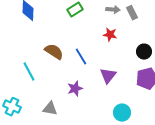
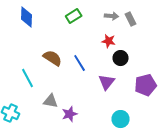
black circle: (144, 52) -> (121, 58), moved
purple star: (75, 89) -> (70, 114), moved
gray triangle: (50, 109) -> (51, 101), moved

